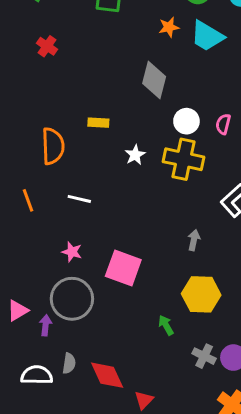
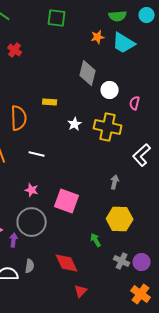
white circle: (186, 121) -> (110, 90), moved
red diamond: (107, 375) -> (67, 263), moved

